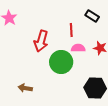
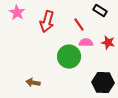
red line: (71, 30) -> (79, 25), turned -32
red arrow: (41, 41) -> (47, 22), moved

